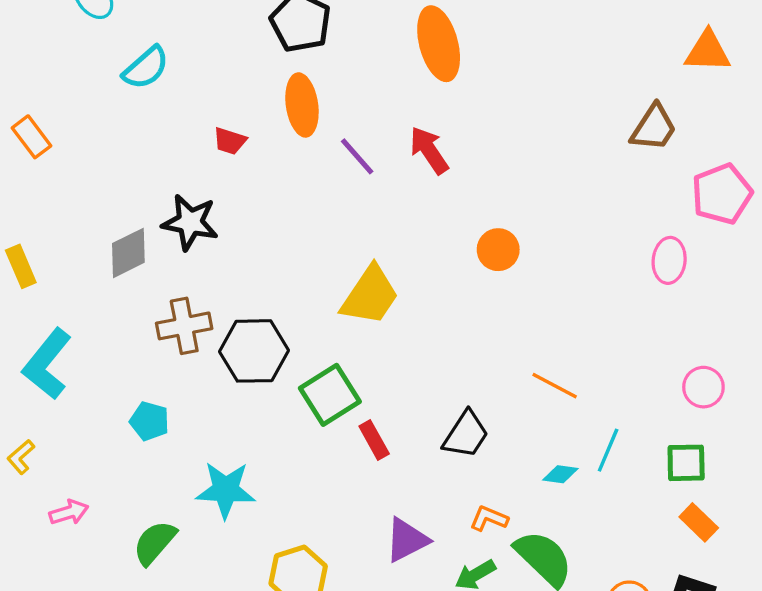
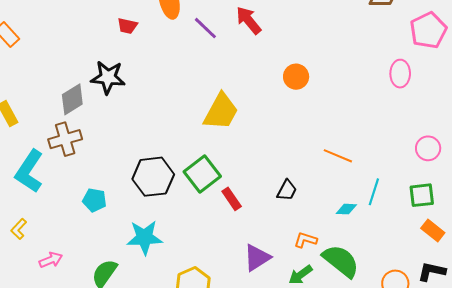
brown cross: (184, 326) -> (65, 139), moved
black hexagon: (254, 351) -> (153, 177), moved
black trapezoid: (466, 435) -> (287, 190), size x0.7

